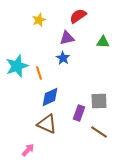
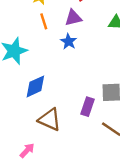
orange line: (39, 73) -> (44, 21), moved
blue diamond: (50, 97) -> (35, 86), moved

